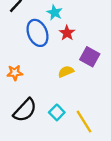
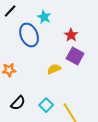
red star: (67, 33) -> (71, 35), moved
black semicircle: (25, 110) -> (18, 103), size x0.7

